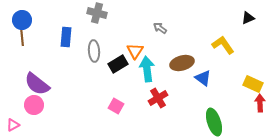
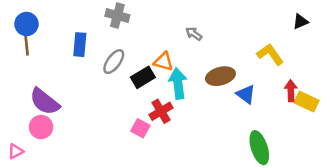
gray ellipse: (94, 51) -> (114, 62), turned 40
orange triangle: (135, 51) -> (163, 62), turned -48
red cross: (158, 98) -> (161, 111), moved
red arrow: (260, 103) -> (291, 91), moved

